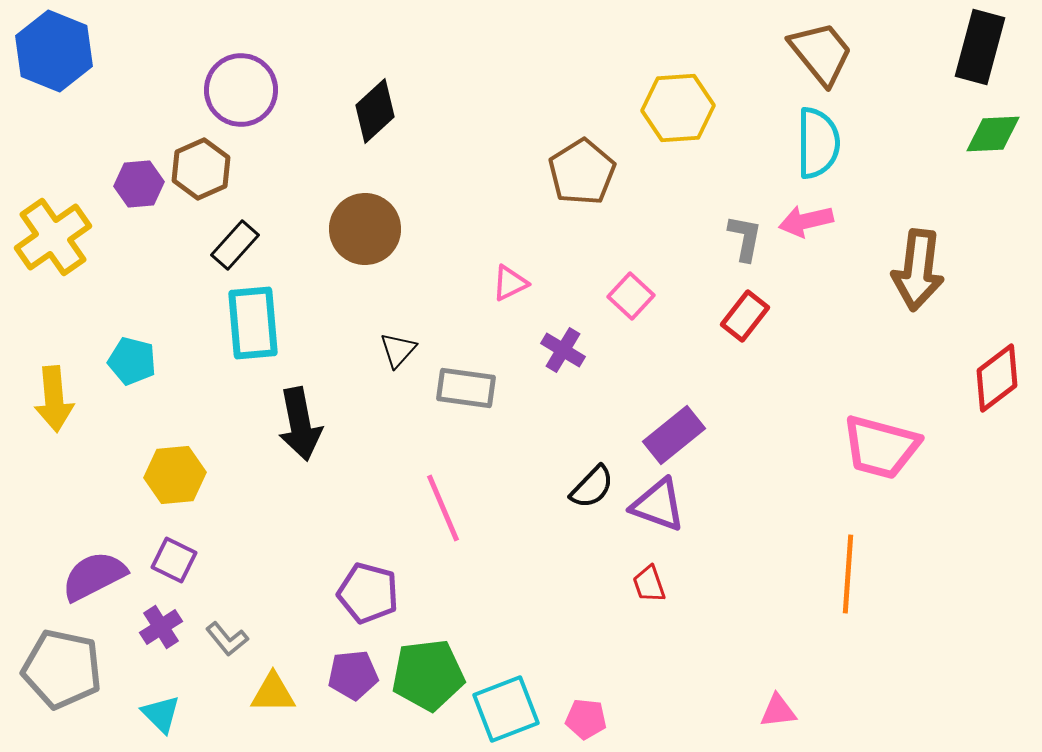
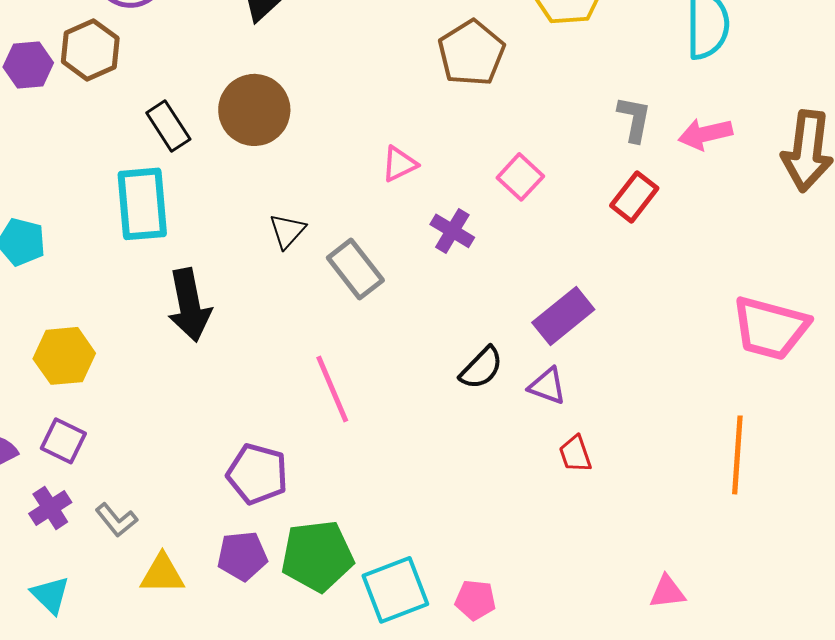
pink arrow: (806, 221) -> (705, 134), moved
black rectangle: (235, 245) -> (168, 126), moved, turned -75
gray rectangle: (466, 388) -> (355, 269), turned 44
purple triangle: (658, 505) -> (547, 386), size x0.7
red trapezoid: (649, 584) -> (575, 454), moved

